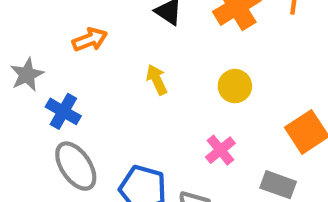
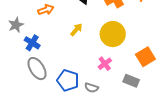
yellow arrow: (157, 80) -> (76, 30), turned 64
yellow circle: (235, 86) -> (113, 34), size x1.6

